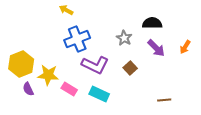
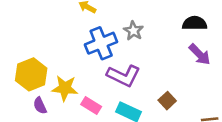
gray star: (124, 38) -> (133, 31), moved
brown square: (130, 68) -> (167, 101), moved

